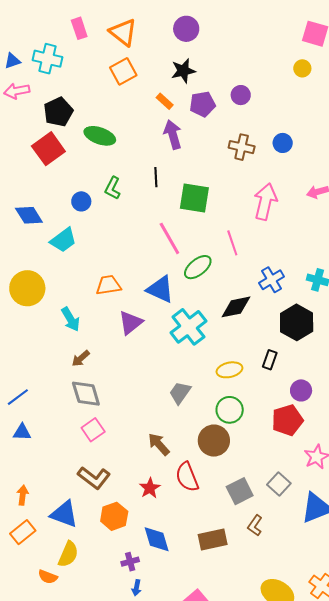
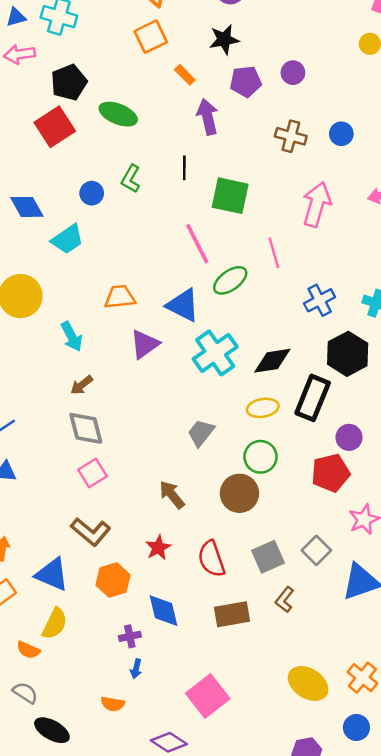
orange rectangle: (165, 101) -> (185, 75), moved
black diamond: (236, 307) -> (272, 361), moved
black rectangle: (270, 360) -> (313, 398), size x1.8
red semicircle: (187, 477) -> (211, 559), moved

